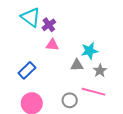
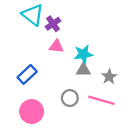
cyan star: (89, 51) -> (83, 54), moved
gray circle: (70, 100) -> (70, 98), moved

